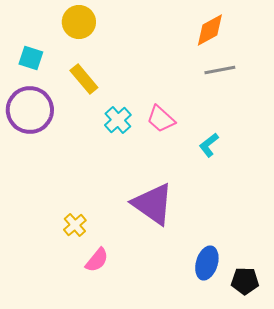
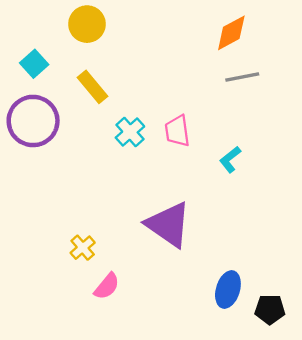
cyan square: (31, 58) -> (34, 64), turned 30
pink trapezoid: (161, 119) -> (177, 131), turned 40

